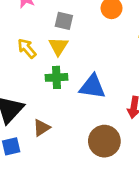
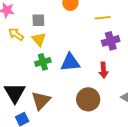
yellow arrow: (27, 48) -> (16, 34), moved
brown triangle: (42, 128) -> (41, 101), size x1.5

